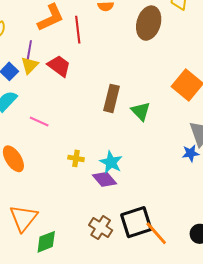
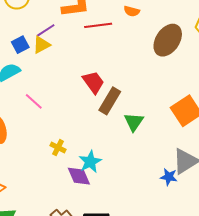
red line: (78, 30) -> (98, 25), turned 72
purple line: (29, 50) -> (46, 30), turned 30
red trapezoid: (59, 66) -> (93, 82), moved

